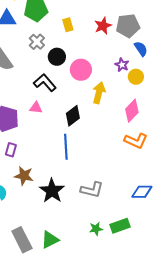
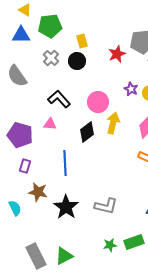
red star: (103, 26) -> (117, 54), moved
black circle: (57, 57) -> (77, 61), moved
purple star: (122, 65) -> (131, 89), moved
pink circle: (81, 70) -> (98, 102), moved
yellow arrow: (99, 93) -> (113, 123), moved
blue line: (66, 147) -> (65, 163), moved

